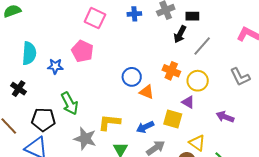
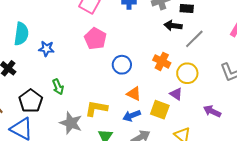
black arrow: (180, 34) -> (173, 26), turned 66
pink pentagon: (82, 51) -> (95, 39), moved
orange triangle: (147, 92) -> (134, 94), moved
green arrow: (70, 103) -> (58, 87), size x0.7
black pentagon: (43, 120) -> (31, 101), turned 30

